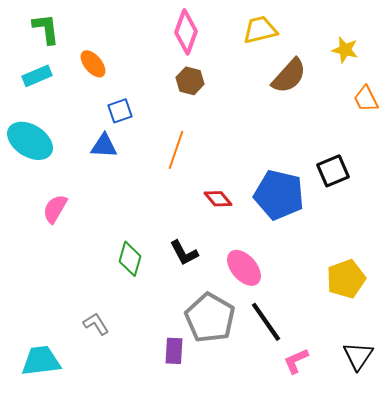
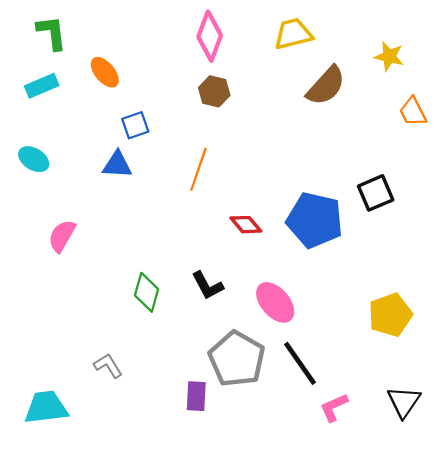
cyan ellipse: (30, 141) -> (34, 159), size x0.6

